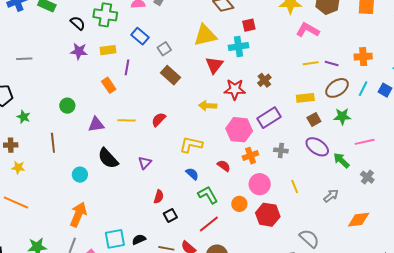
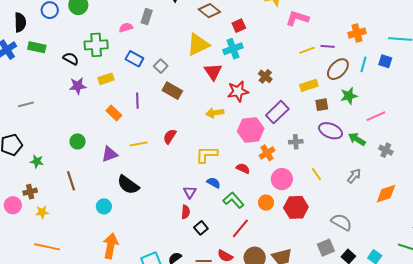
purple line: (127, 67) -> (137, 101), moved
brown square: (314, 120) -> (322, 105), turned 32
purple triangle: (145, 163) -> (190, 192), moved

